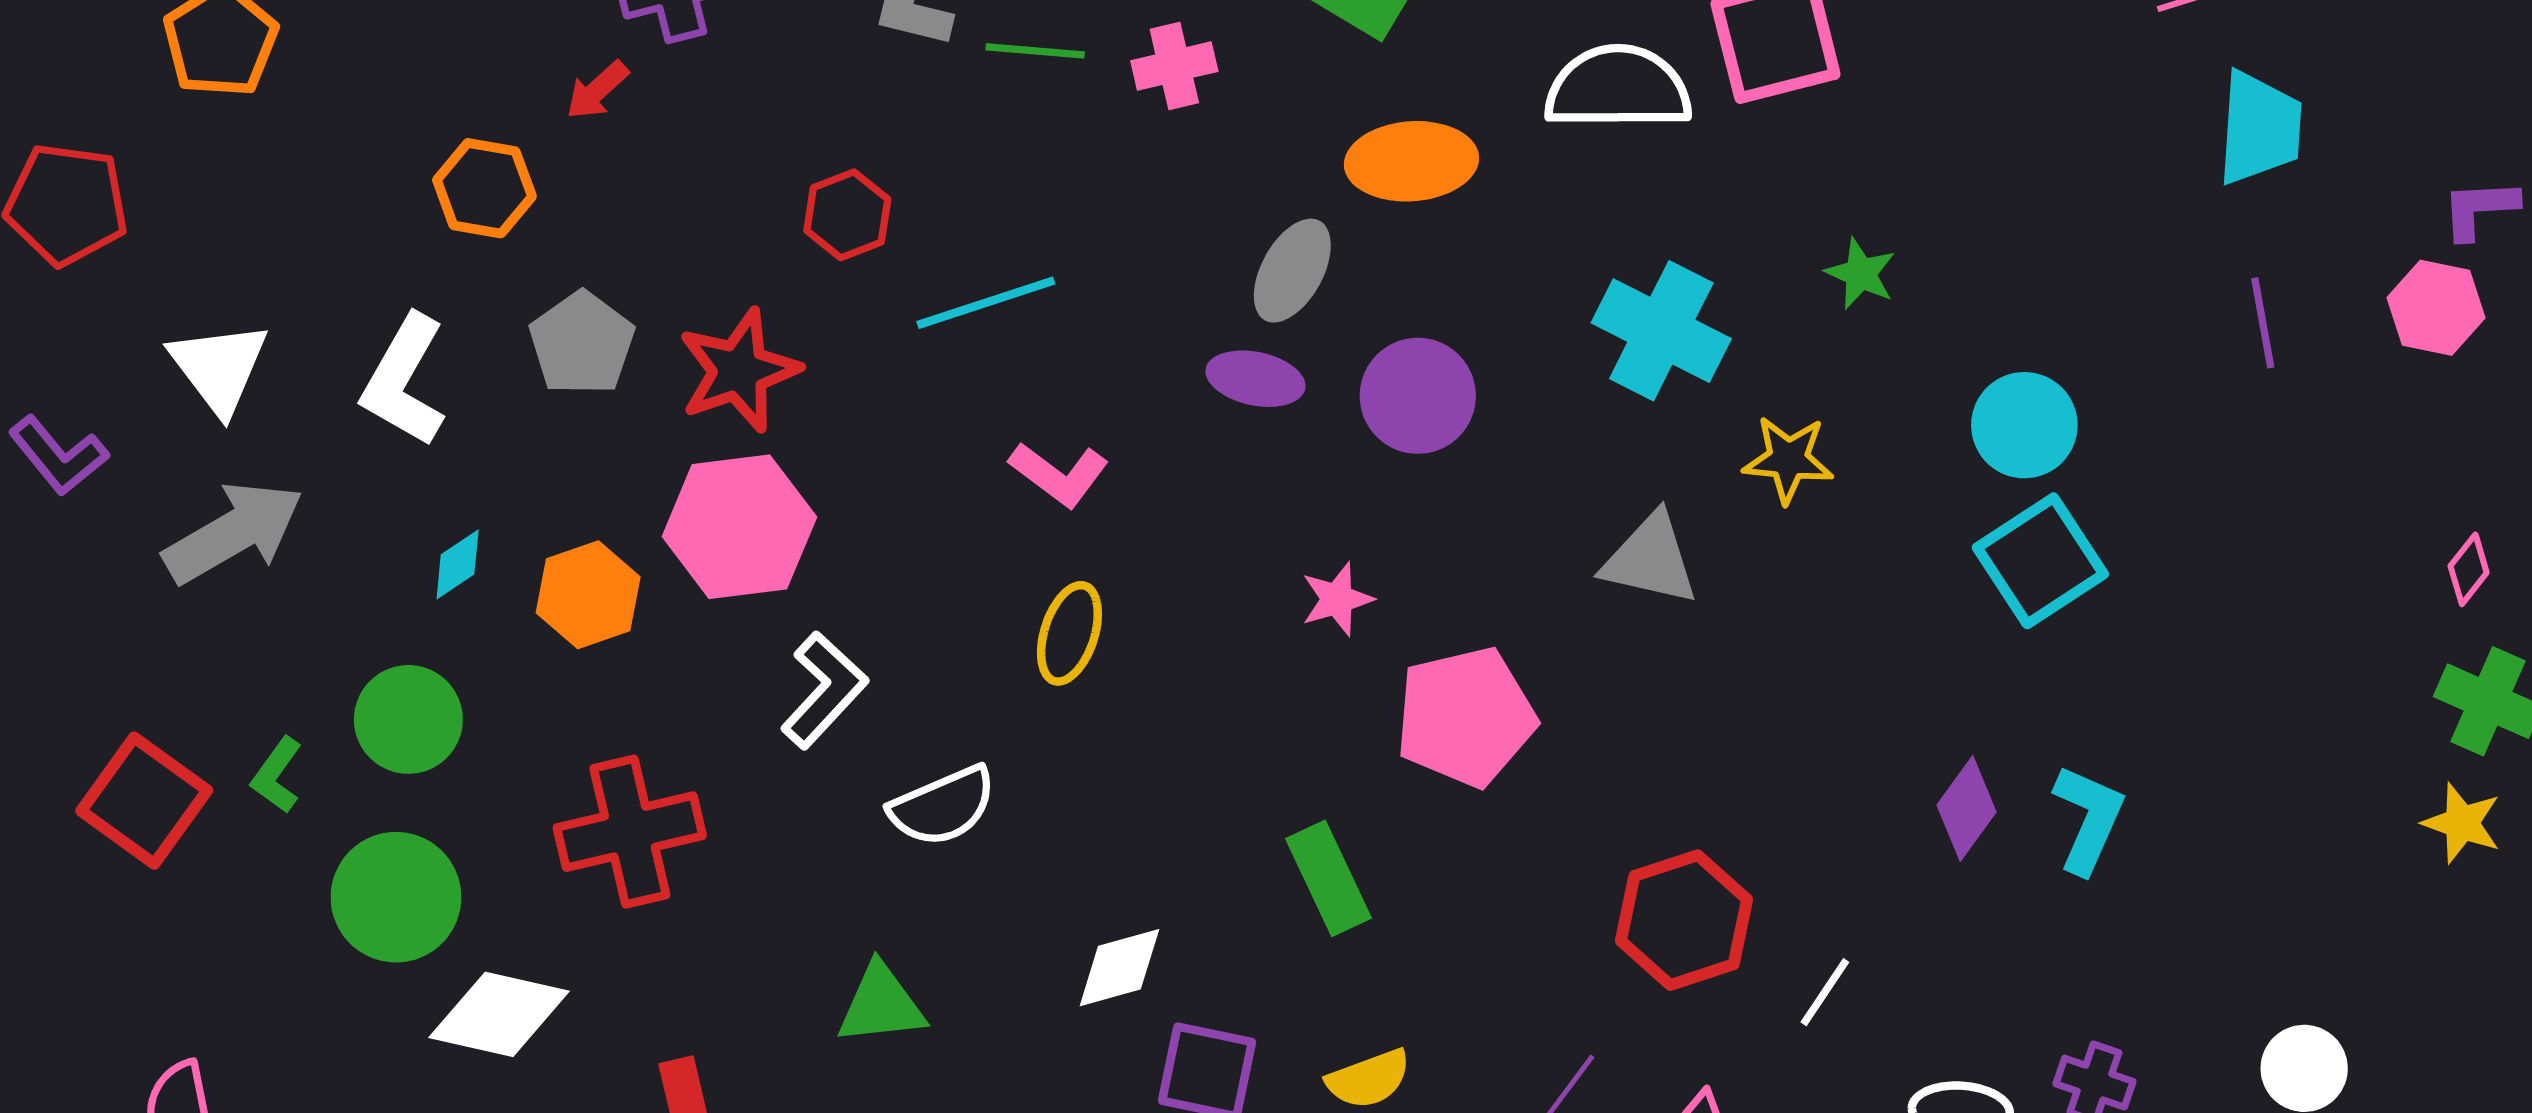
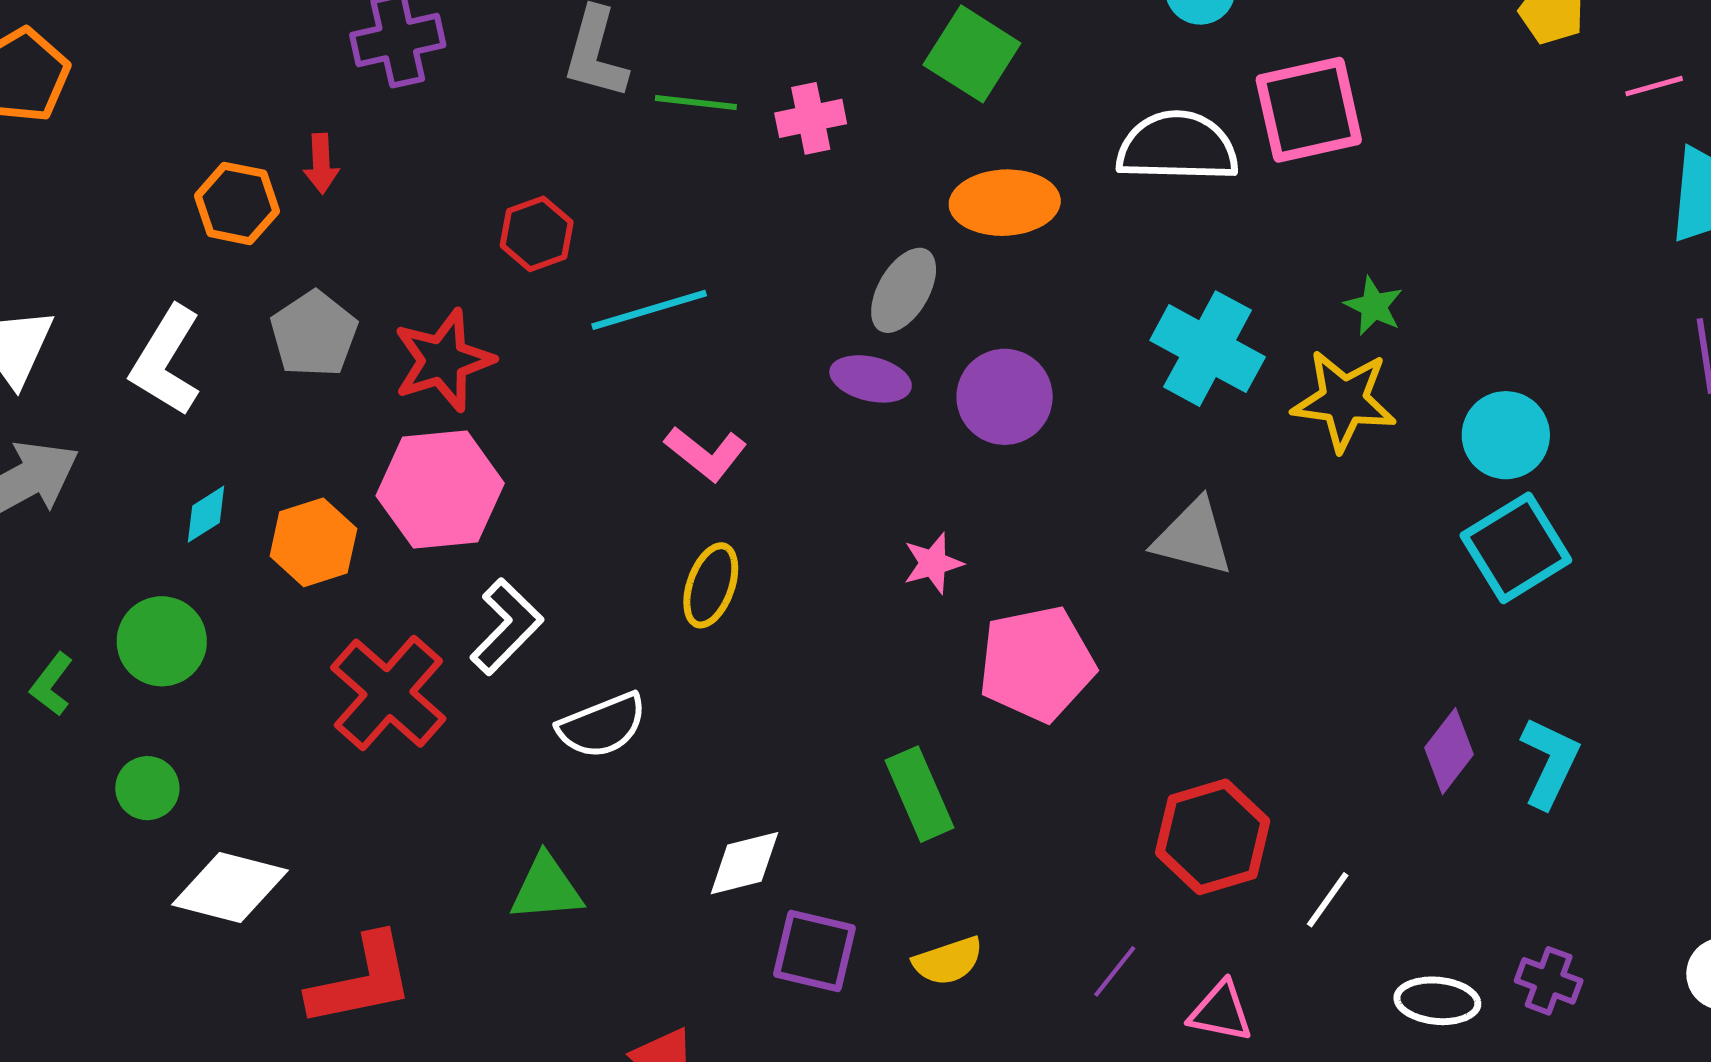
red arrow: (597, 90) -> (321, 164), moved, turned -52
yellow star: (1788, 459) -> (1344, 400), moved, size x1.4
red cross: (630, 832) -> (388, 693), moved, turned -37
green circle: (396, 897) -> (147, 788), size x0.6

